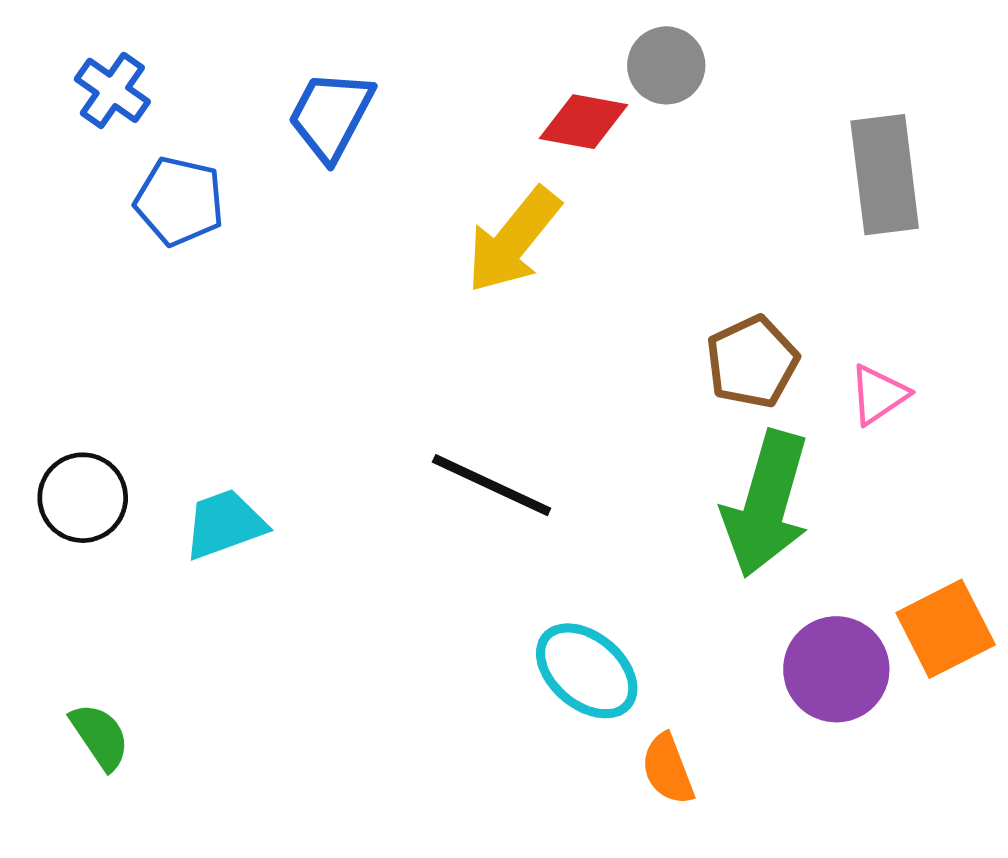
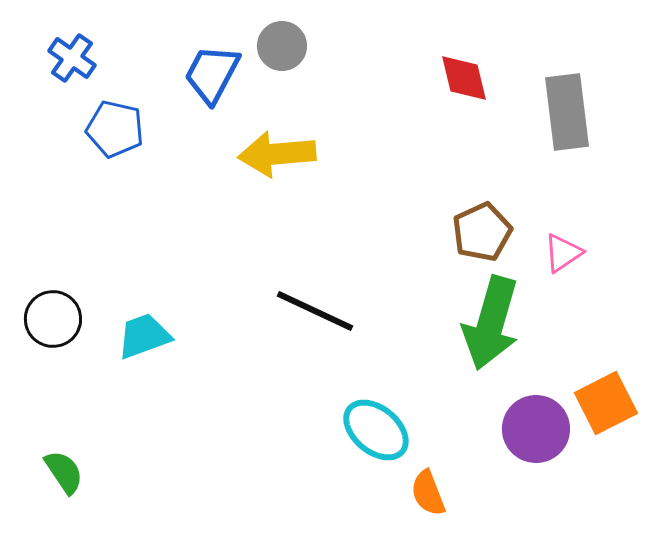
gray circle: (666, 65) -> (282, 46), moved
red diamond: (584, 122) -> (464, 78), moved, turned 66
yellow arrow: (513, 240) -> (277, 154), moved, turned 46

